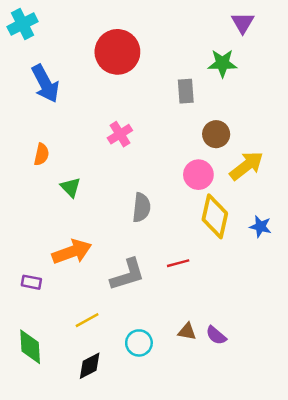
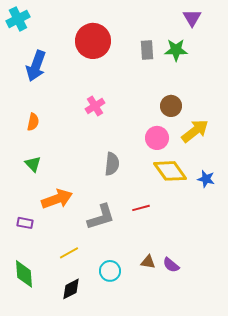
blue arrow: (45, 84) -> (36, 66), turned 48
gray rectangle: (186, 91) -> (147, 50), moved
green triangle: (71, 187) -> (33, 164), moved
yellow diamond: (215, 216) -> (170, 171), turned -48

